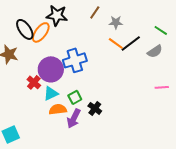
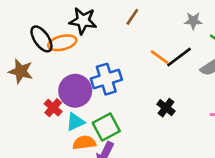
gray star: (116, 22) -> (193, 21), moved
orange ellipse: (41, 32) -> (62, 43), turned 40
green square: (75, 97) -> (106, 127), size x1.5
black cross: (95, 108) -> (166, 108), moved

